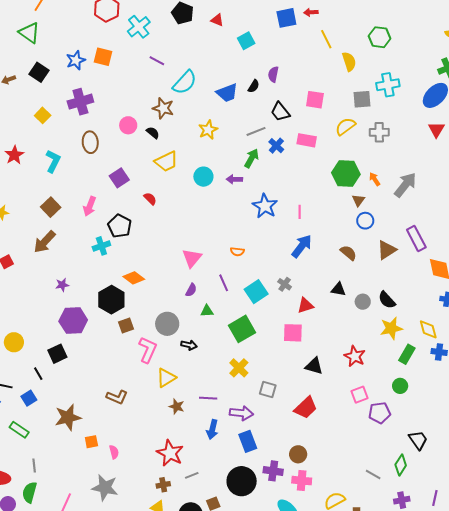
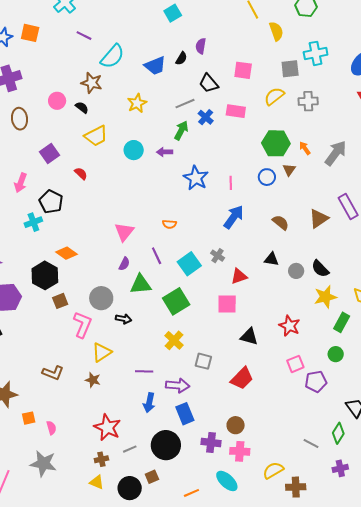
blue circle: (365, 221) -> (267, 177), moved
green triangle: (207, 311) -> (141, 284), size x1.6
brown star: (177, 406) -> (93, 380), moved
black circle: (242, 481) -> (166, 445), moved

